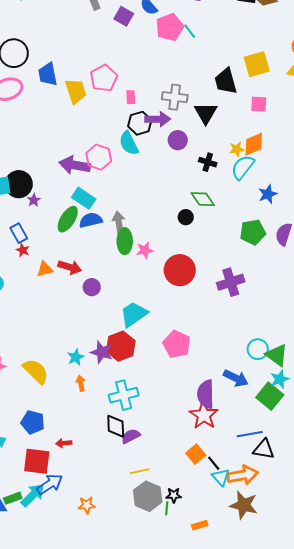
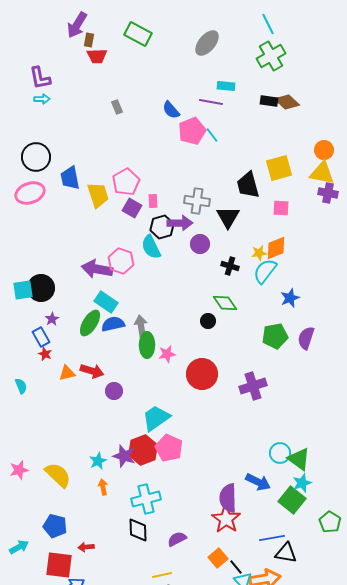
purple square: (124, 16) -> (132, 208), moved
purple star: (34, 200) -> (52, 319), moved
pink pentagon: (177, 344) -> (169, 448), moved
purple semicircle: (131, 436) -> (177, 539), moved

